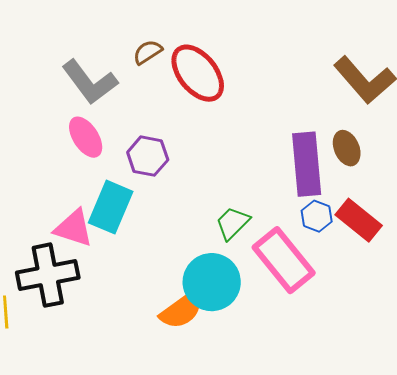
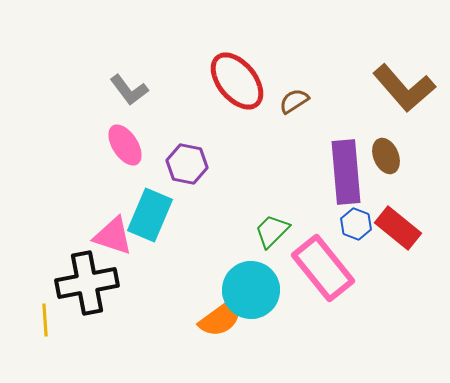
brown semicircle: (148, 52) -> (294, 101), moved
gray L-shape: (90, 82) -> (129, 90), size x0.7

